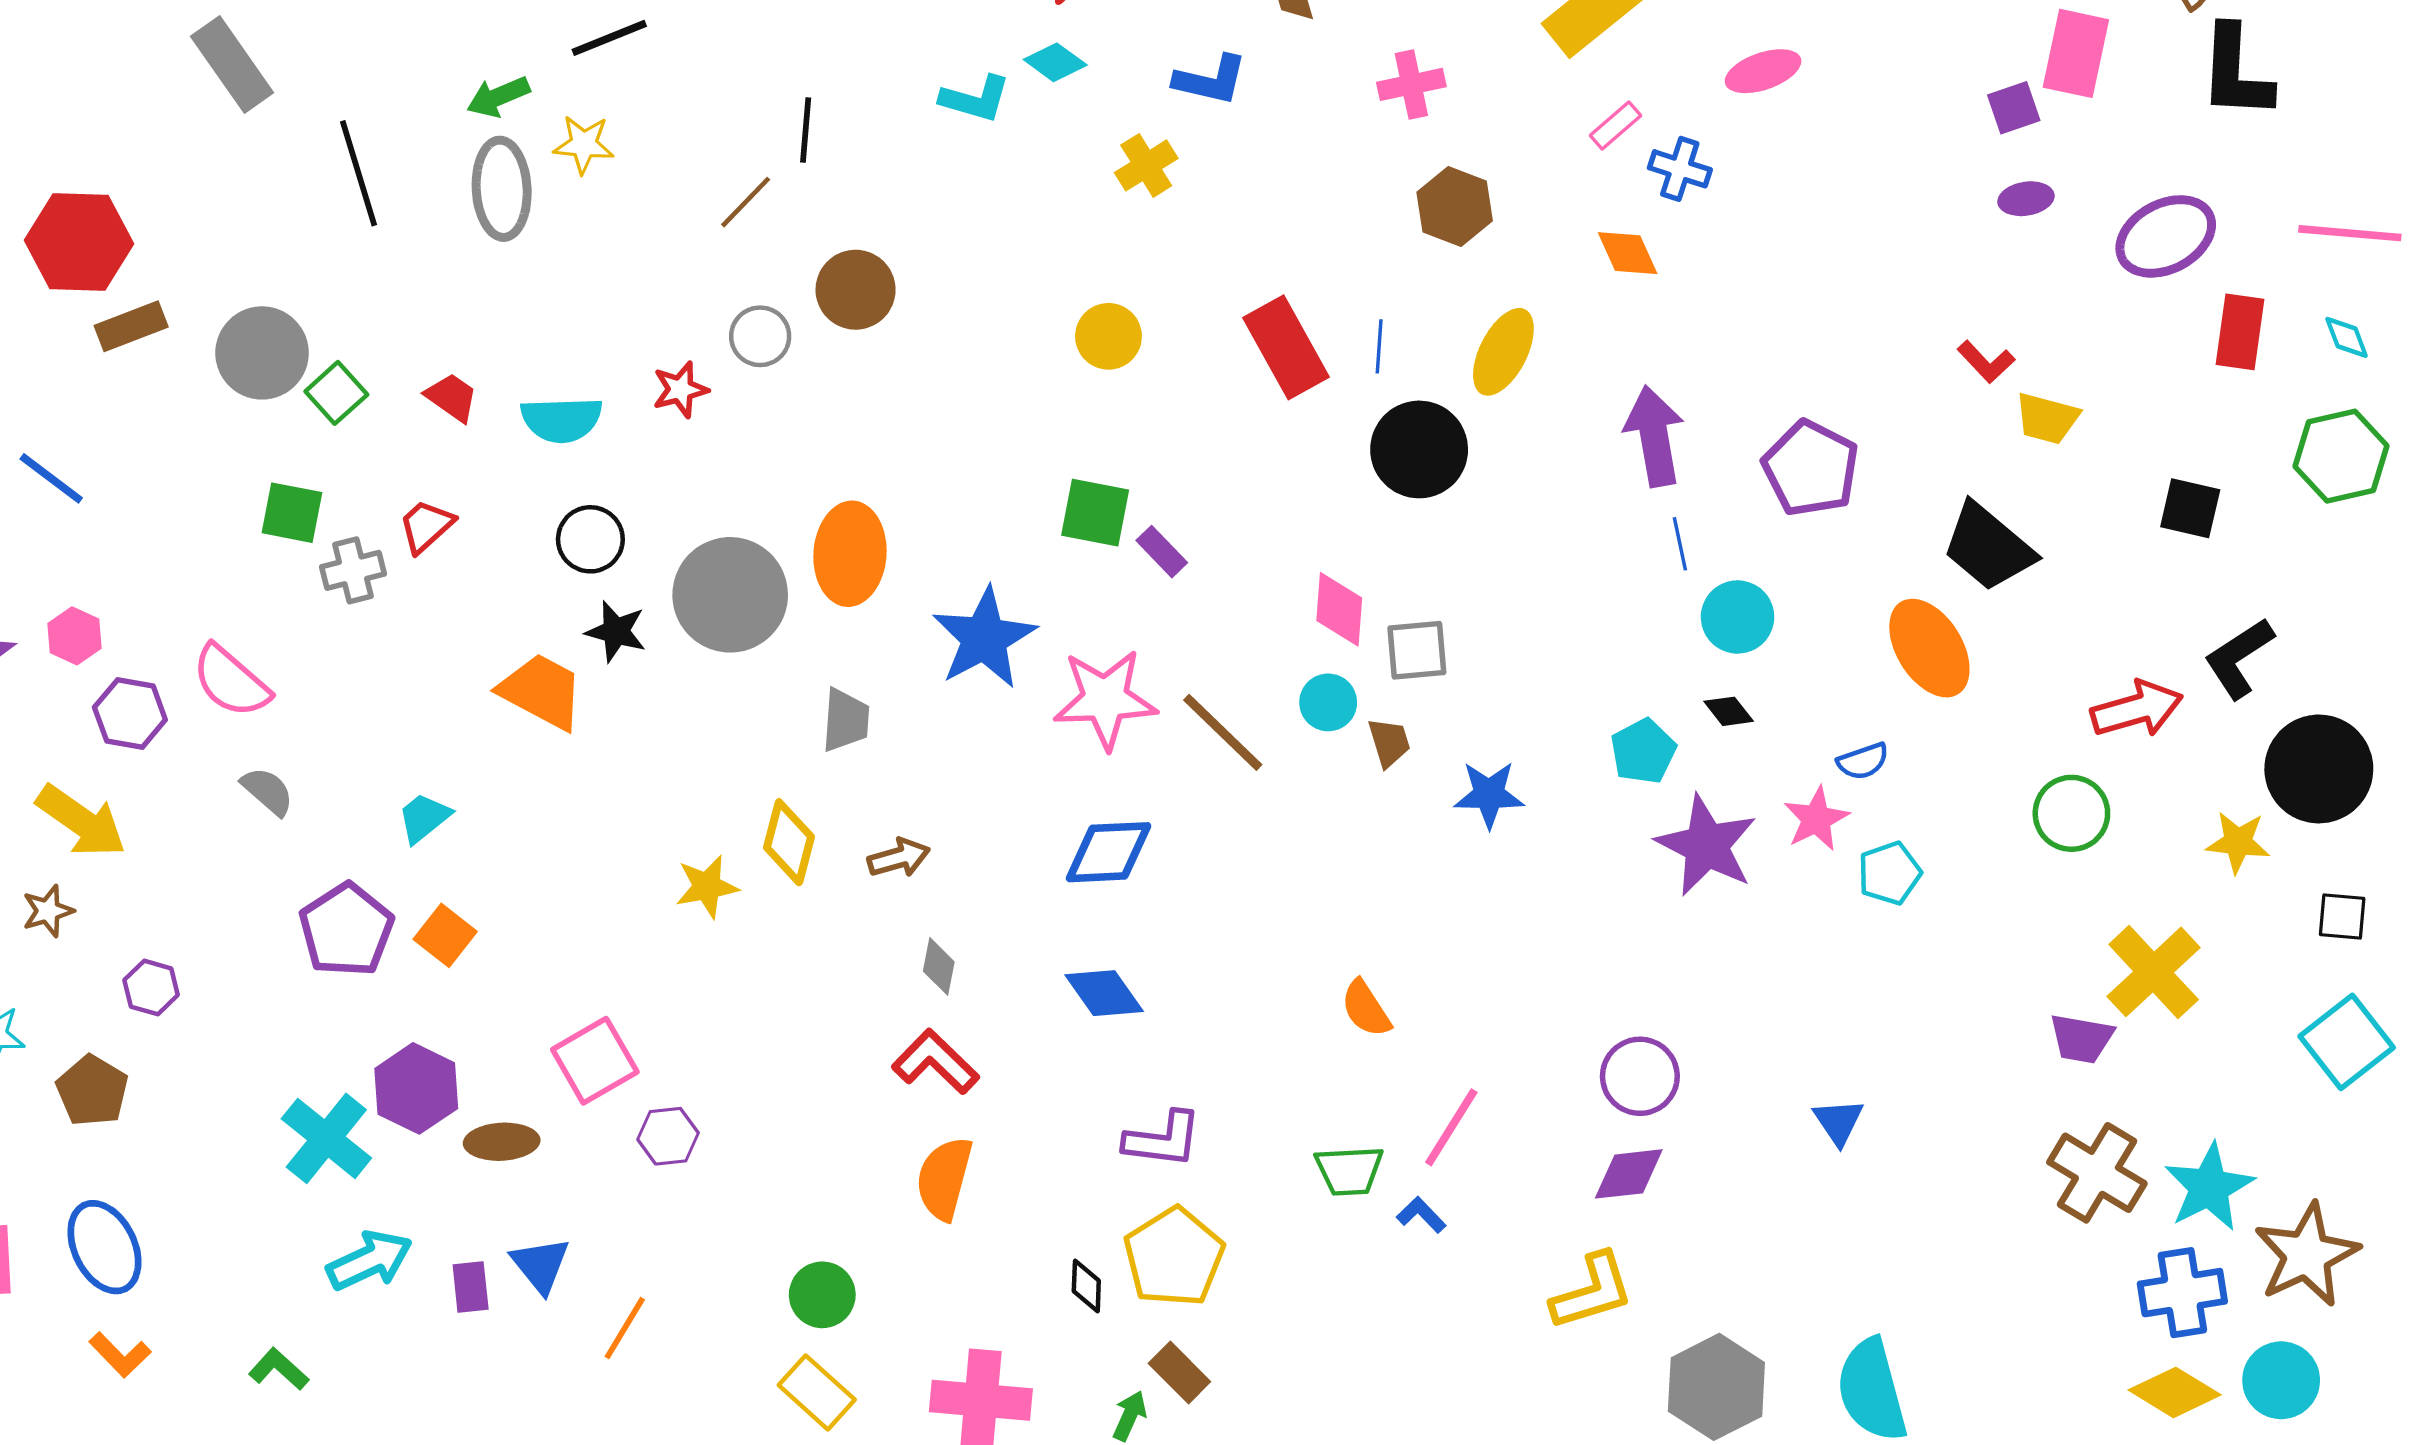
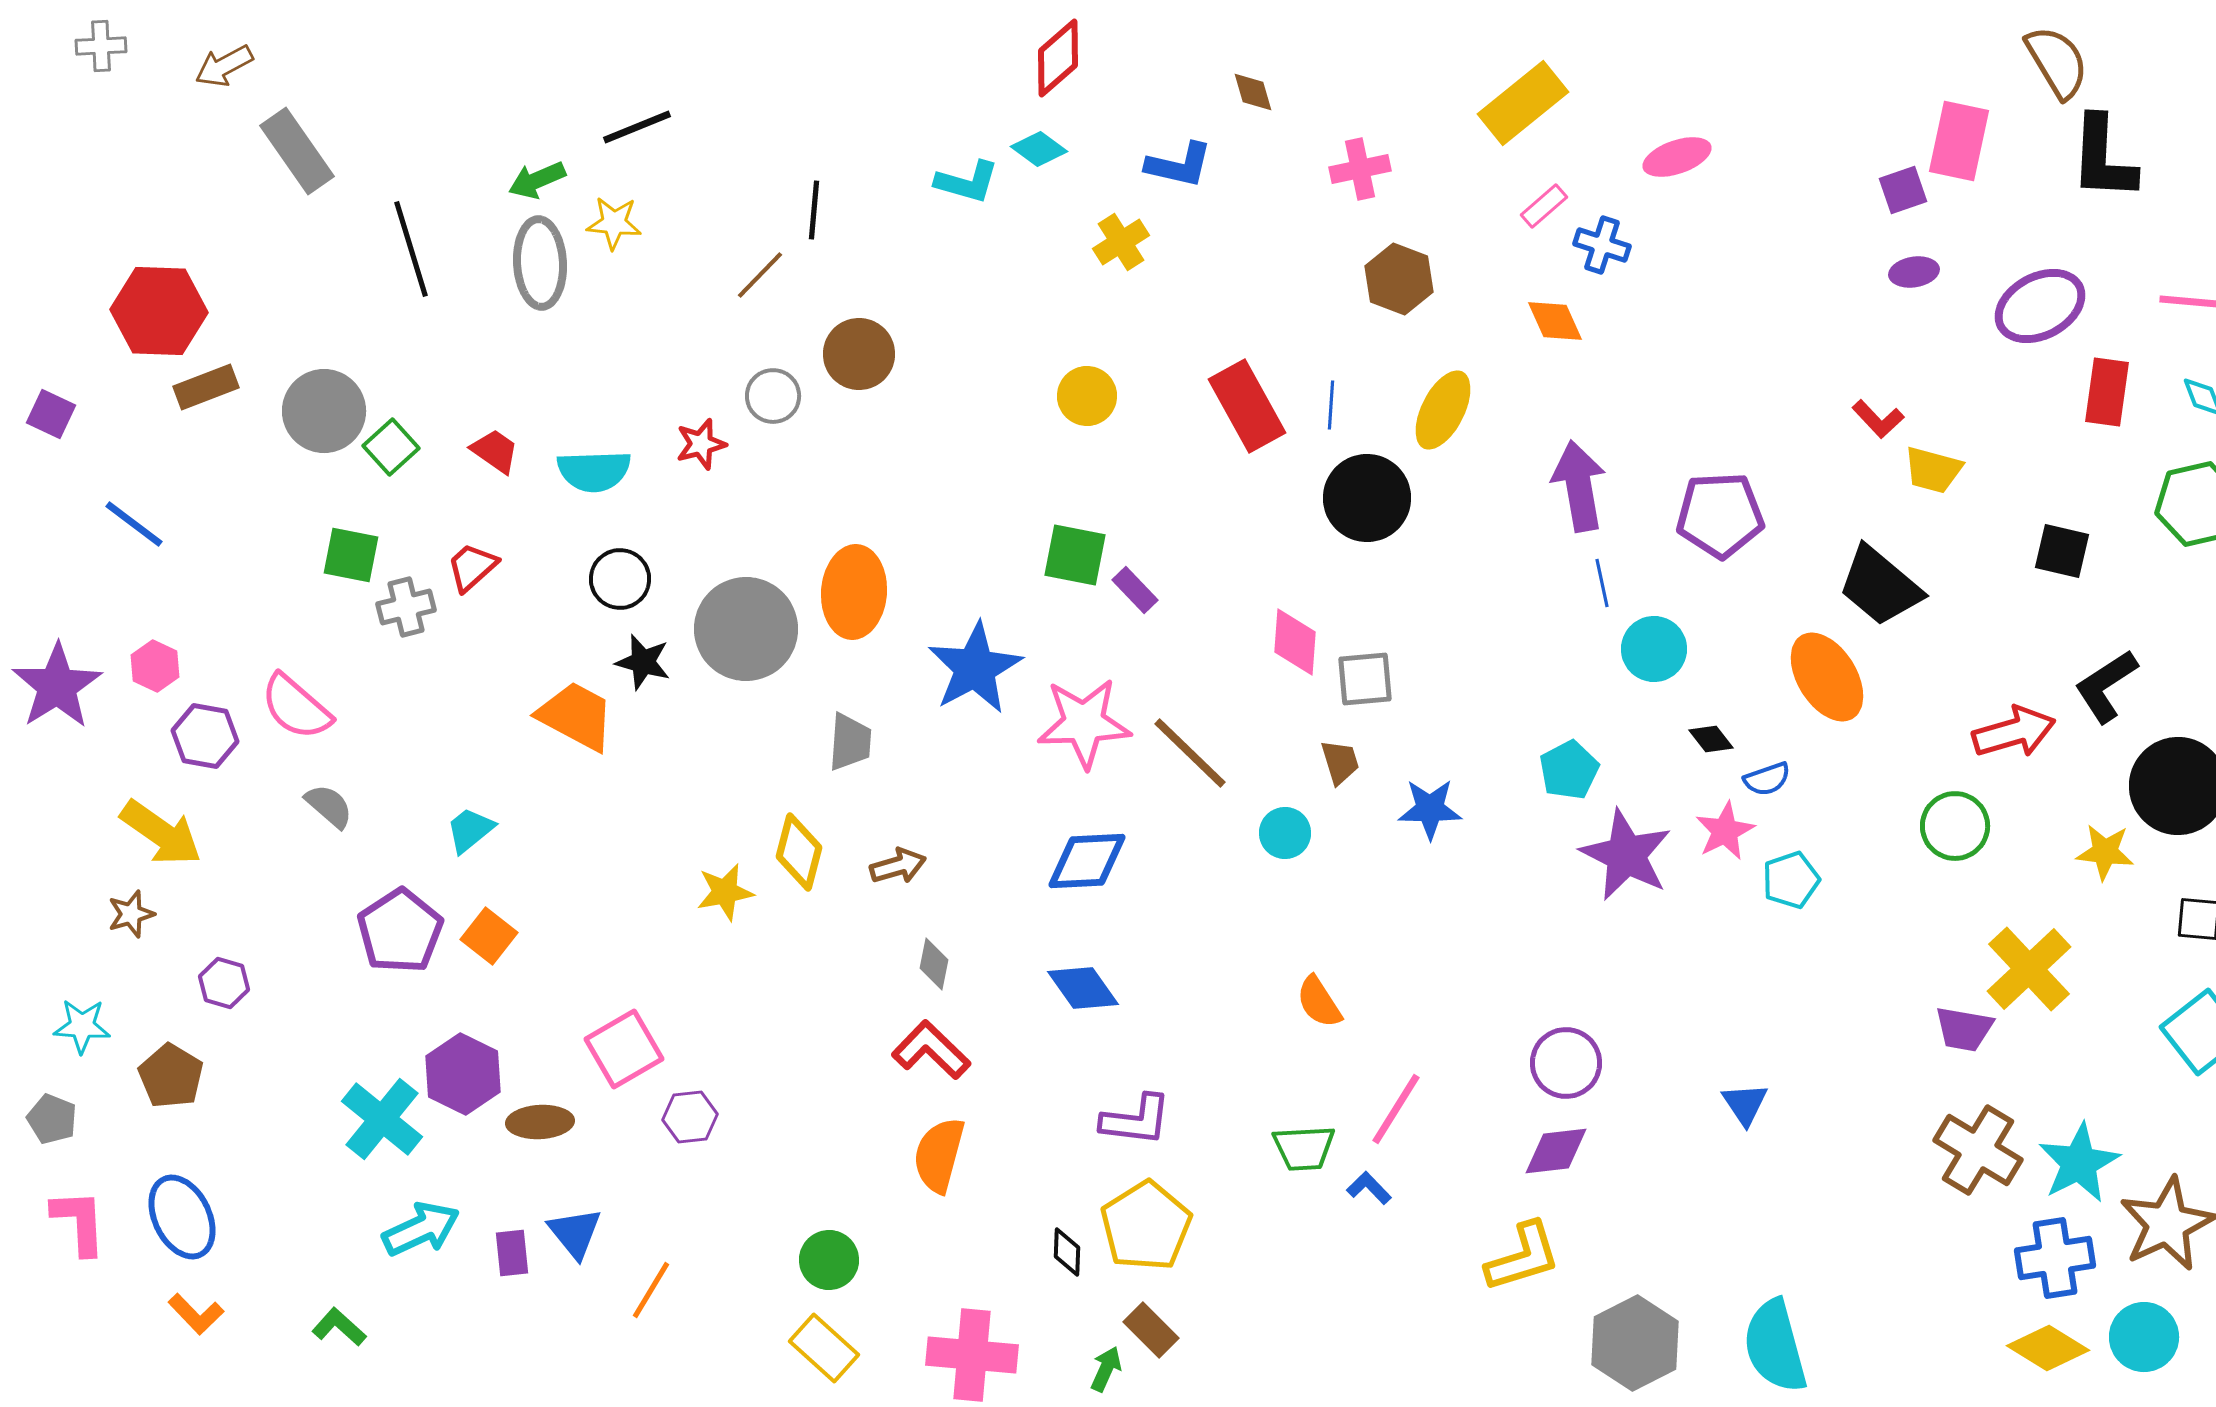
purple pentagon: (1811, 468) -> (1720, 515), turned -30
cyan circle: (1328, 702) -> (1285, 833), moved
black diamond: (1729, 711) -> (1711, 739), moved

